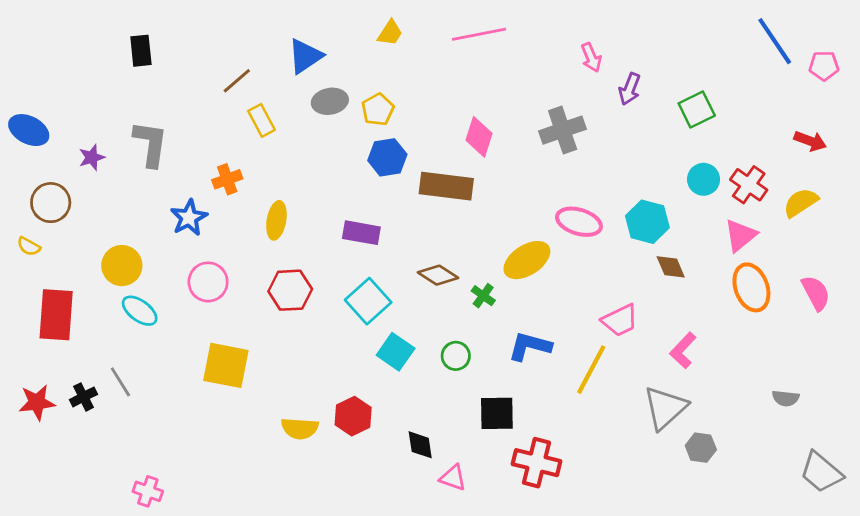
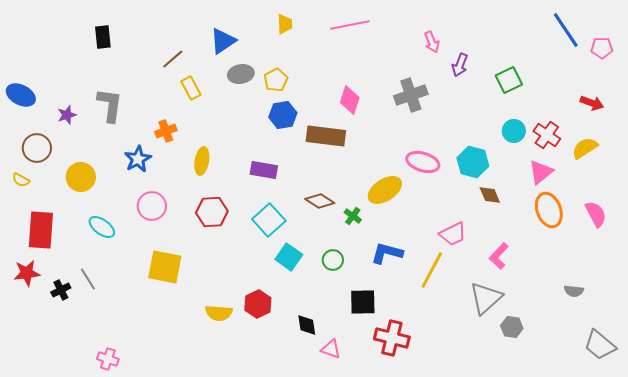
yellow trapezoid: (390, 33) -> (285, 24), turned -35
yellow circle: (122, 266) -> (81, 177), moved
red star: (37, 402) -> (27, 273), moved

